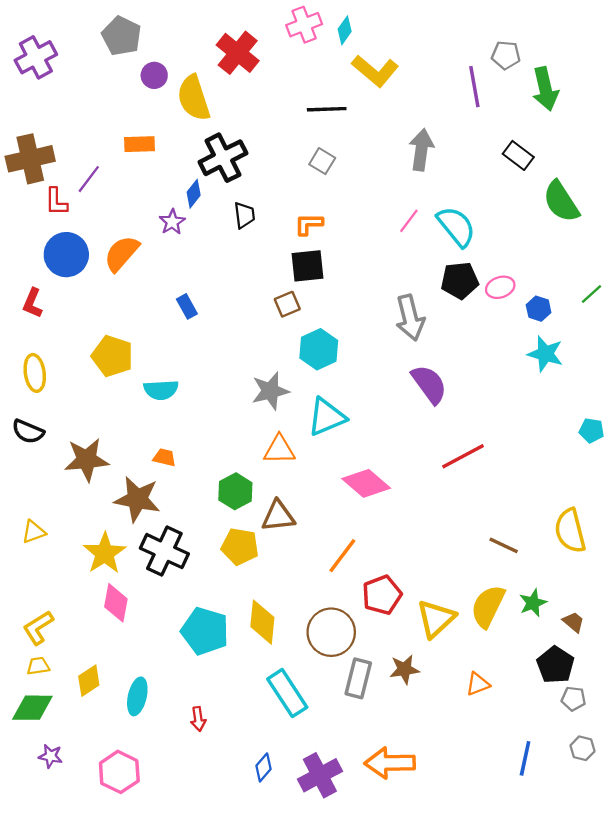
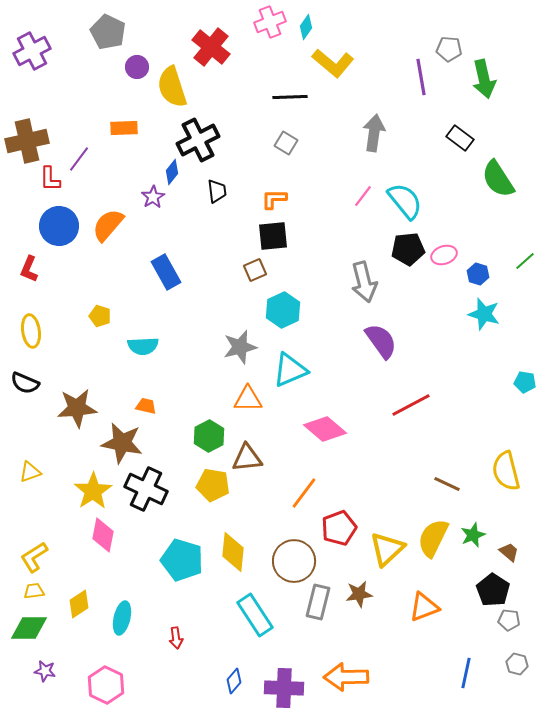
blue rectangle: (187, 306) -> (166, 272), size x1.6
yellow pentagon: (113, 356) -> (100, 316), size x0.6
orange triangle: (478, 684) -> (424, 607), size x1.4
purple cross: (320, 775) -> (284, 688), turned 30

